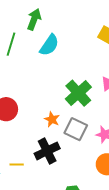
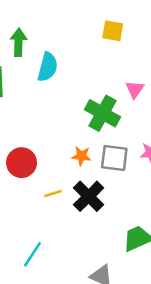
yellow line: (17, 164) -> (53, 193), moved

